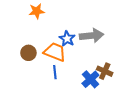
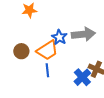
orange trapezoid: (55, 52) -> (47, 50), turned 125

